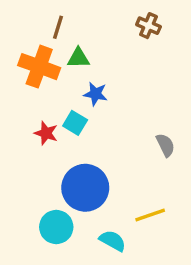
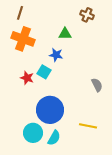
brown line: (58, 27) -> (20, 13), moved
green triangle: (78, 58) -> (65, 34), moved
yellow line: (150, 215) -> (88, 126), turned 30
cyan semicircle: (113, 241) -> (54, 138), moved, turned 91

